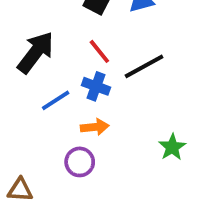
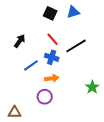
black arrow: (36, 52) -> (20, 41), size x0.6

